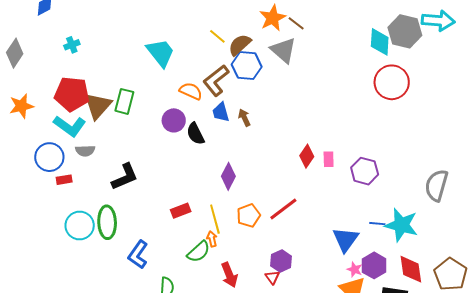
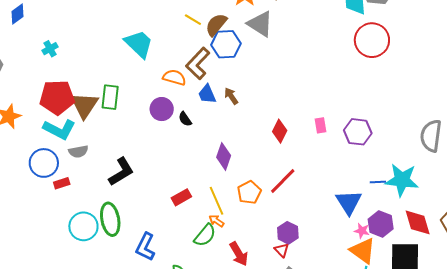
black semicircle: (195, 134) -> (185, 119), size x0.7
red diamond: (307, 156) -> (280, 131), moved
orange arrow: (212, 239) -> (216, 221), turned -35

